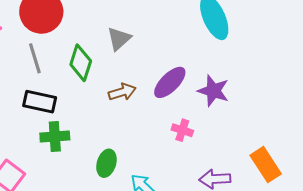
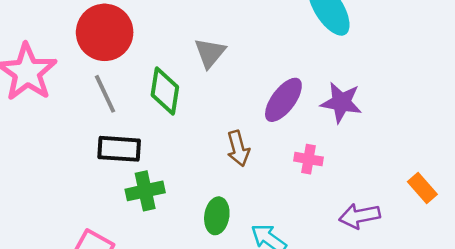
brown arrow: (122, 92) -> (238, 148), moved, turned 100
orange rectangle: (266, 165) -> (422, 188), size x0.7

